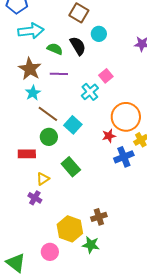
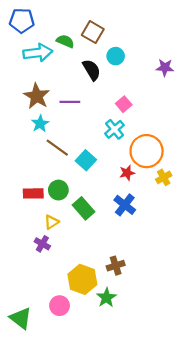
green semicircle: (55, 49) -> (65, 41), moved
cyan cross: (90, 92) -> (114, 129), moved
green circle: (49, 137) -> (58, 190), moved
blue cross: (124, 157) -> (125, 205), moved, turned -30
green star: (91, 245) -> (106, 298), turned 30

